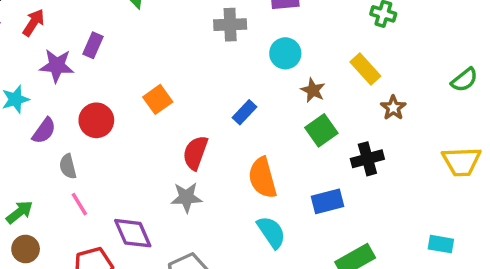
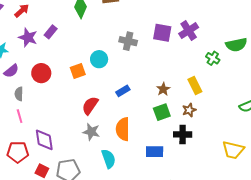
cyan circle: (285, 53) -> (99, 59), moved
brown star: (393, 108) -> (189, 110), moved
gray star: (186, 197) -> (91, 132), moved
cyan semicircle: (271, 232) -> (109, 159), moved

